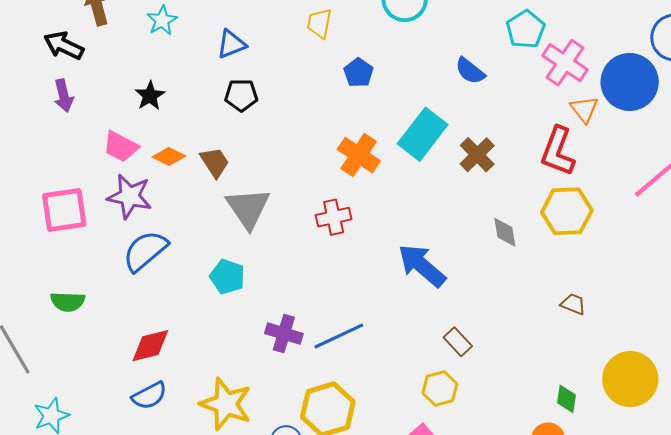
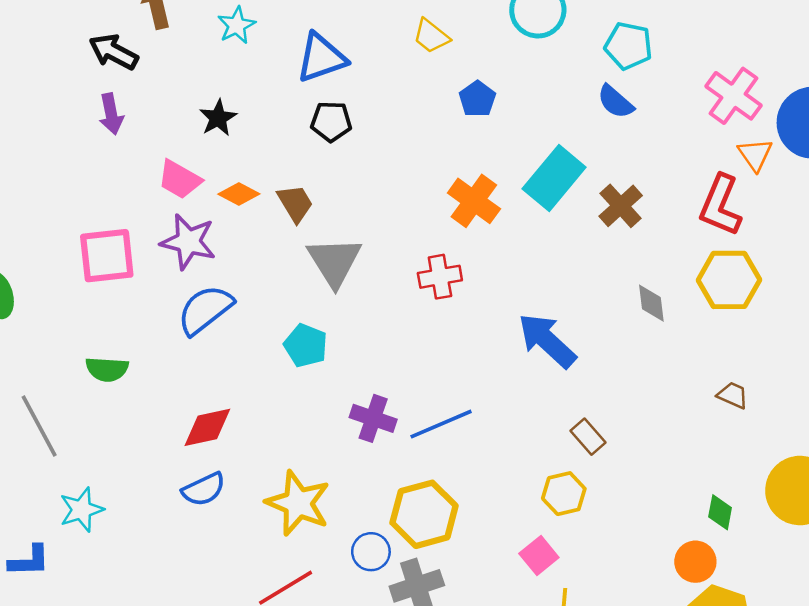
yellow trapezoid: (319, 23) -> (431, 36), turned -64
cyan pentagon: (526, 29) -> (628, 46), moved, turned -30
blue triangle: (231, 44) -> (321, 58), size x1.4

